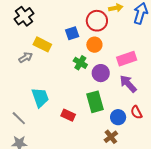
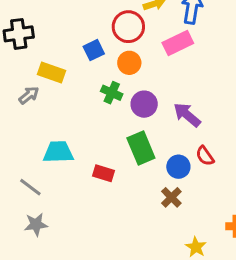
black cross: (24, 16) -> (19, 34), turned 36
pink rectangle: (127, 59) -> (178, 43), moved
cyan trapezoid: (40, 97) -> (58, 152), turned -65

